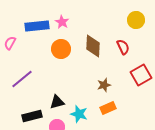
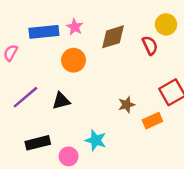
brown diamond: (93, 46) -> (113, 37), moved, turned 70
red semicircle: (123, 47) -> (150, 45), moved
black triangle: (57, 102) -> (61, 101), moved
orange rectangle: (108, 108) -> (152, 121), moved

